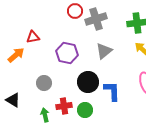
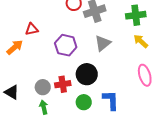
gray circle: (44, 83) -> (43, 87), moved
blue L-shape: (112, 91) -> (111, 100), moved
red cross: (64, 106) -> (63, 84), moved

